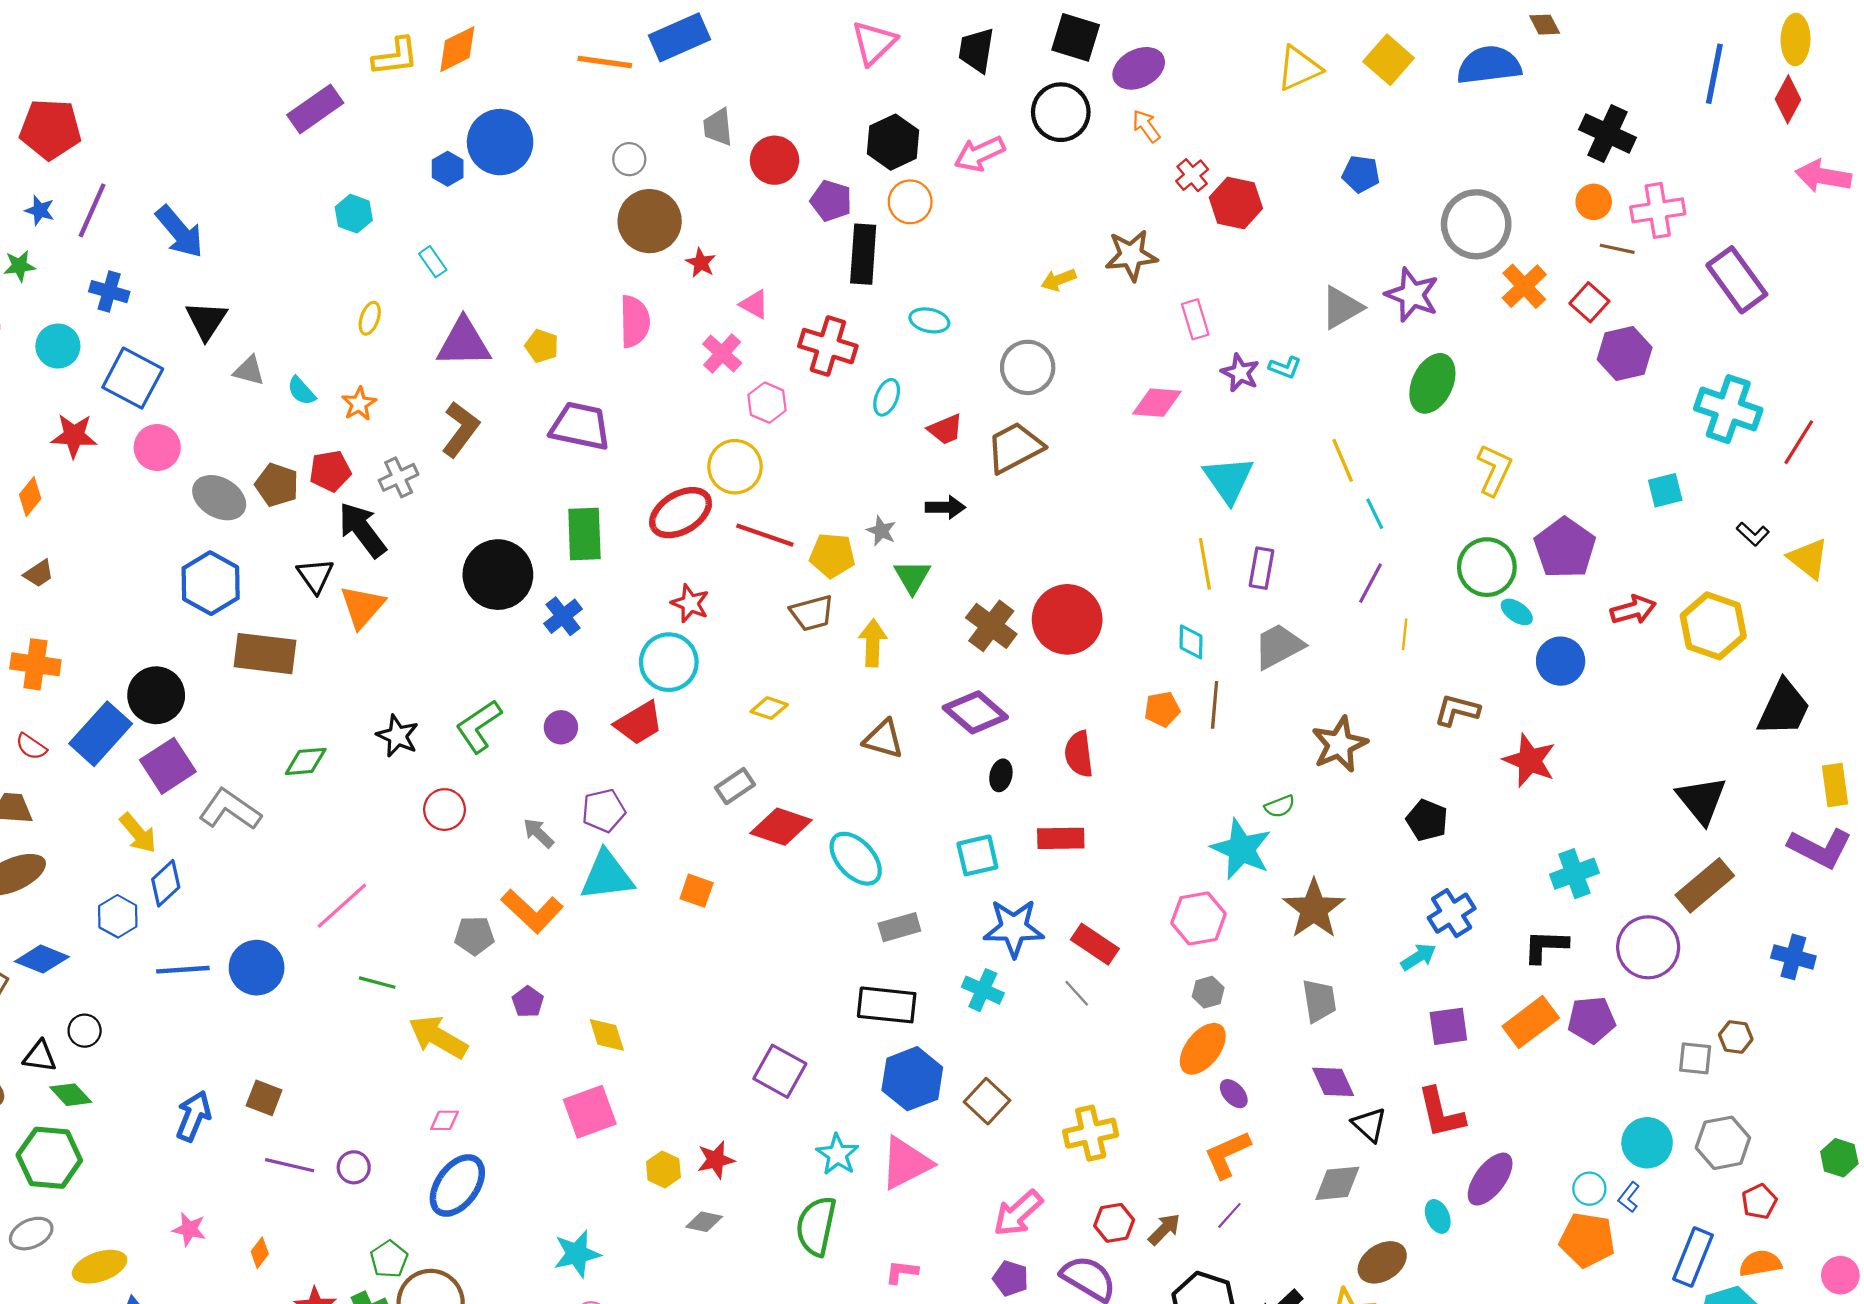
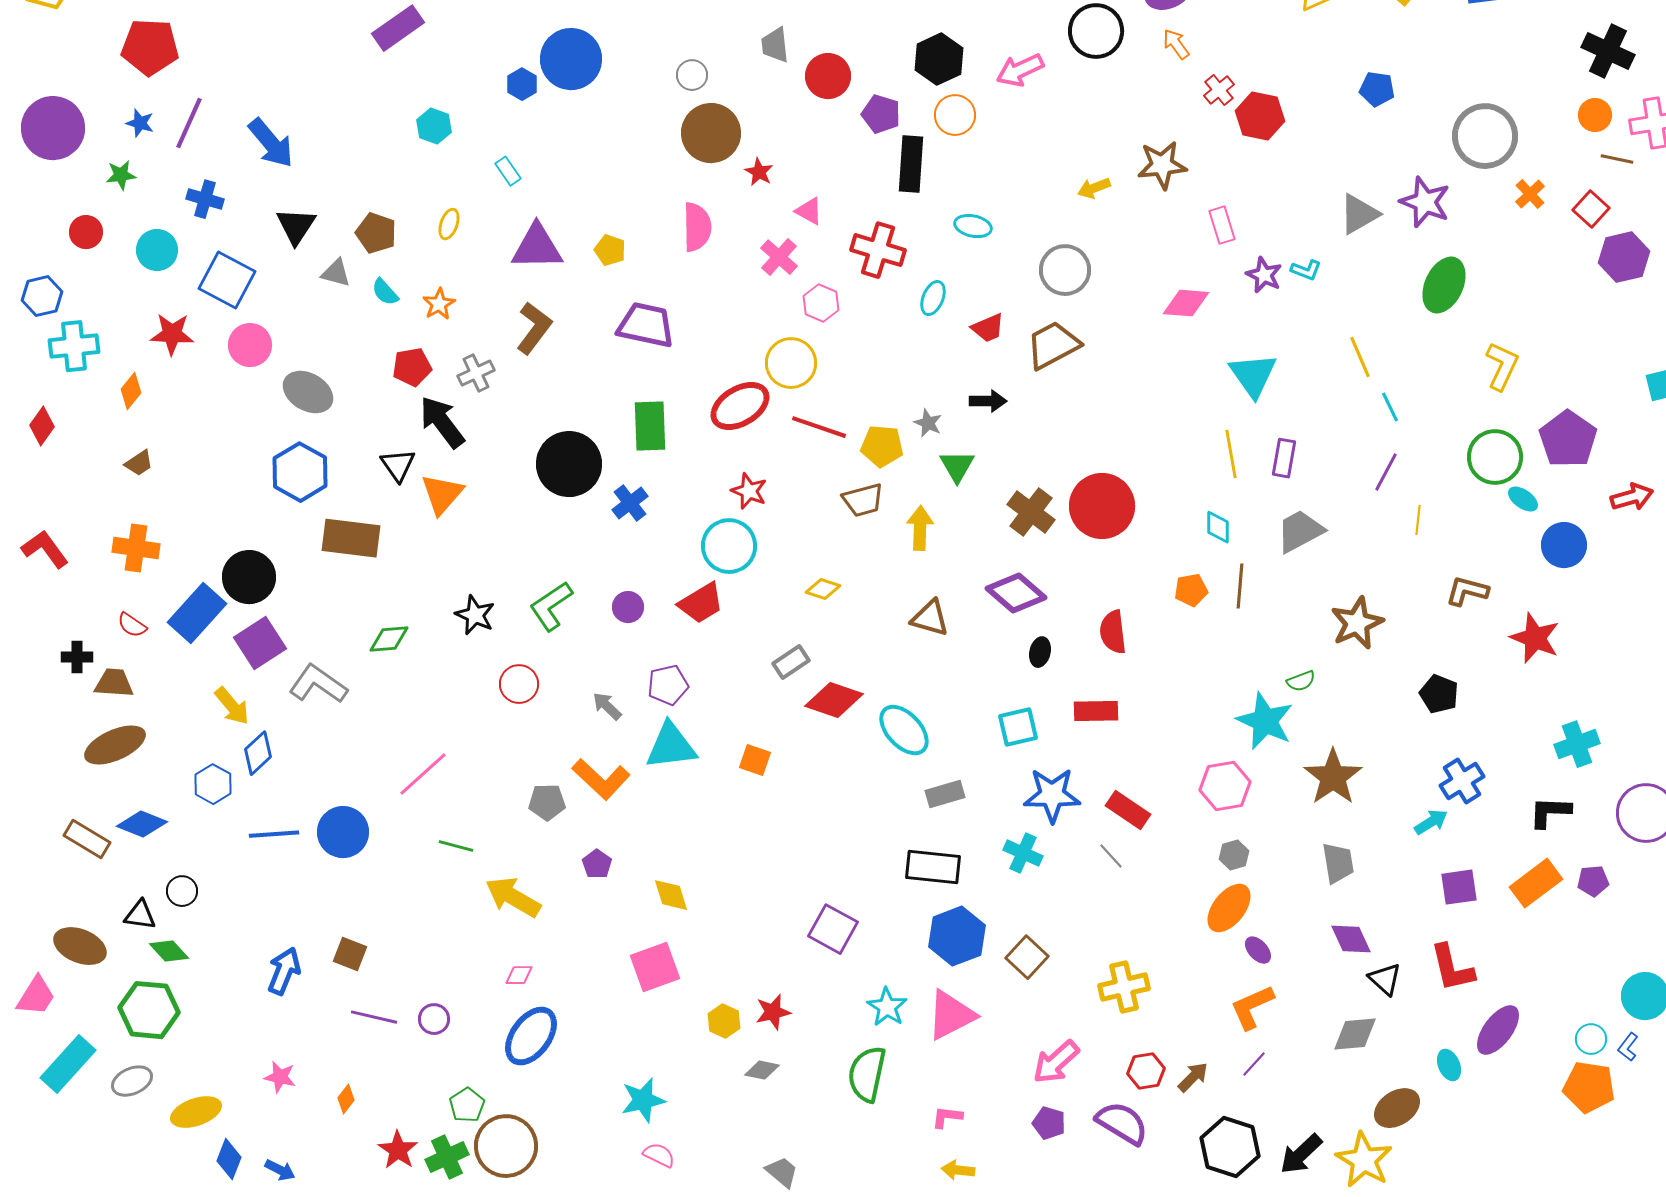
orange cross: (1524, 286) -> (1530, 194), size x0.7
brown pentagon: (277, 485) -> (376, 233), moved
purple pentagon: (1592, 1020) -> (1593, 881), size x0.7

